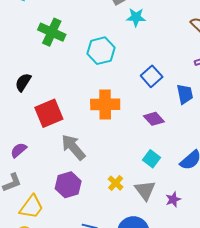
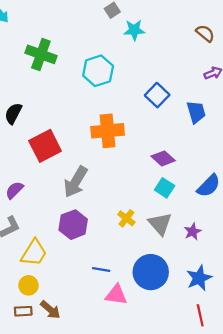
purple diamond: (154, 119) -> (163, 158), moved
gray arrow: (73, 147) -> (76, 182), turned -104

